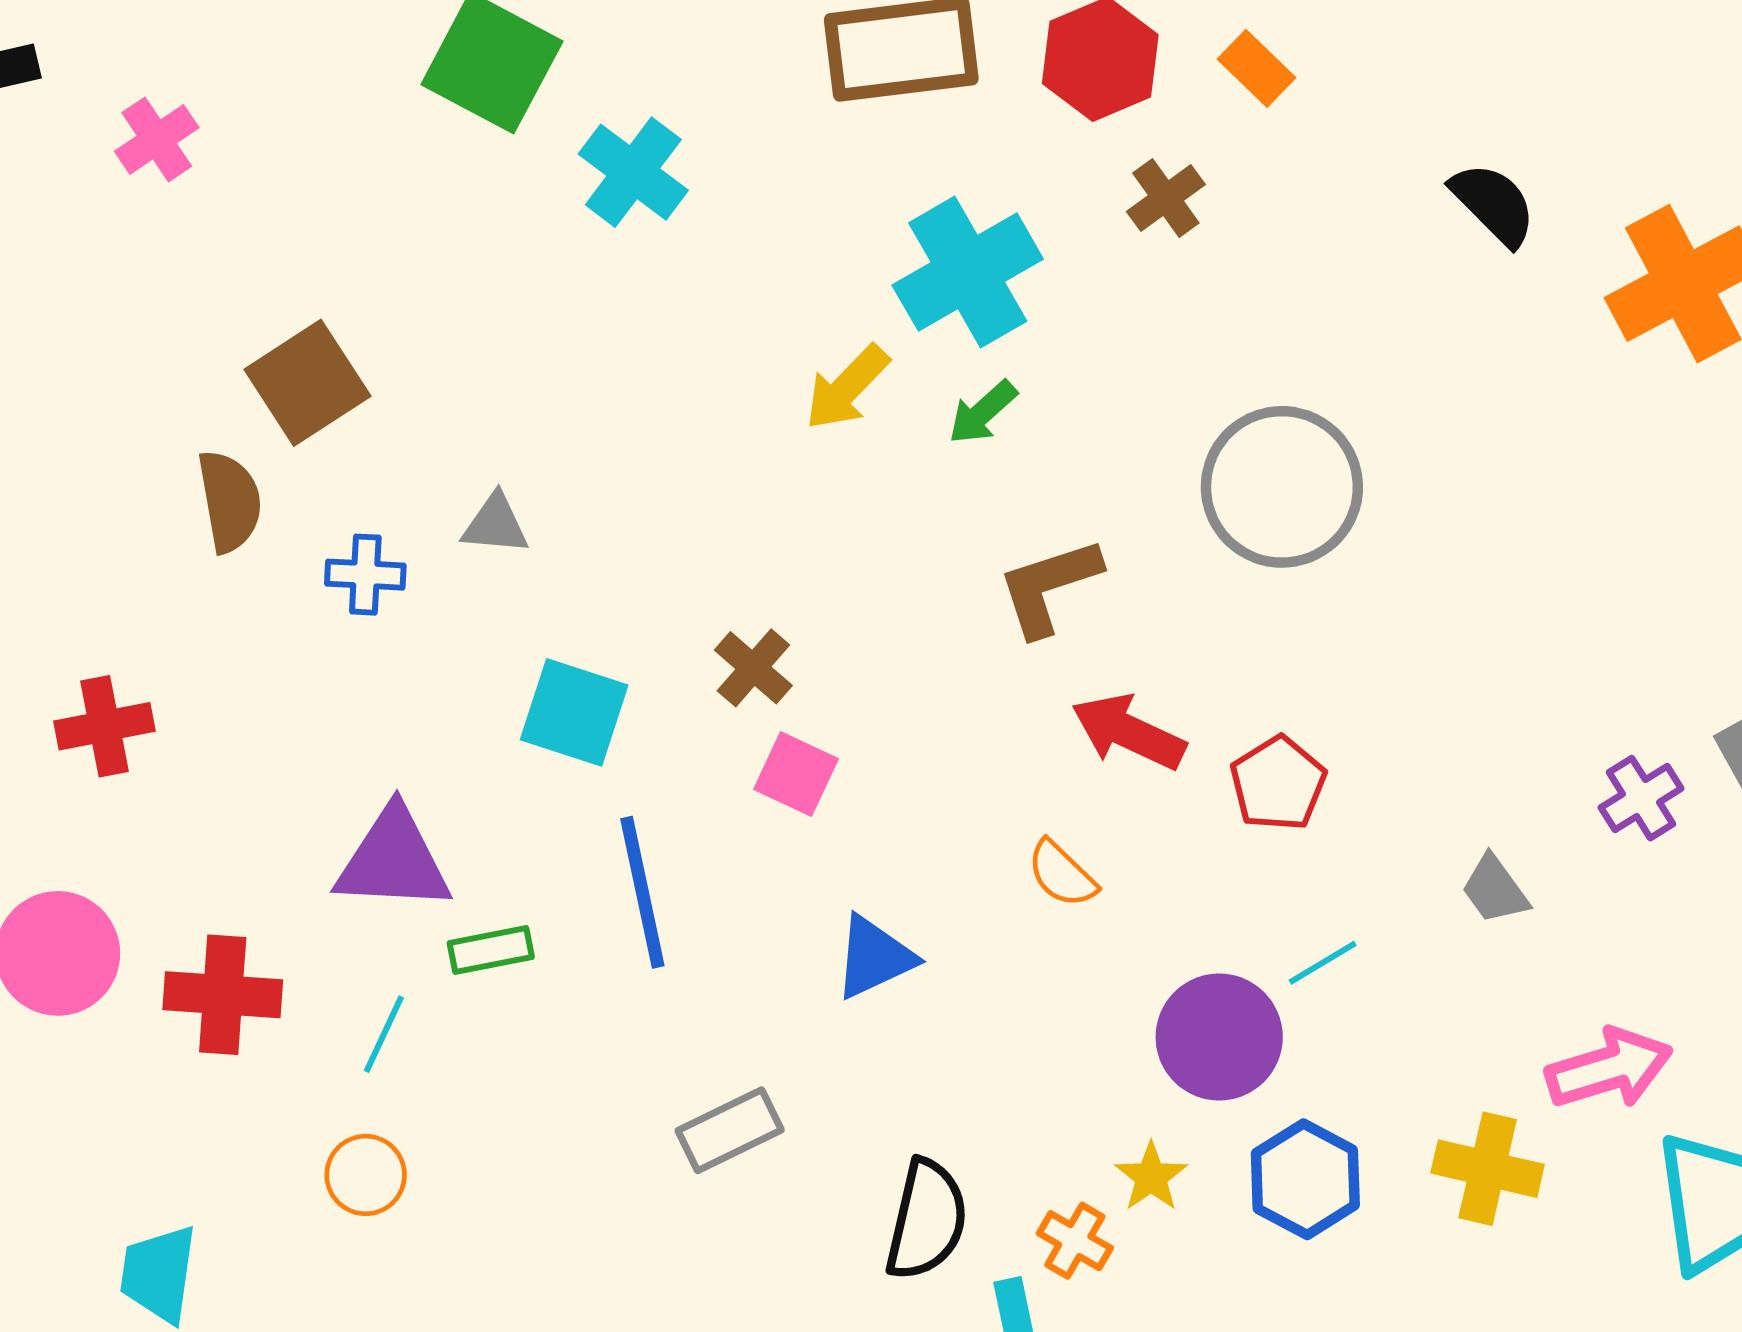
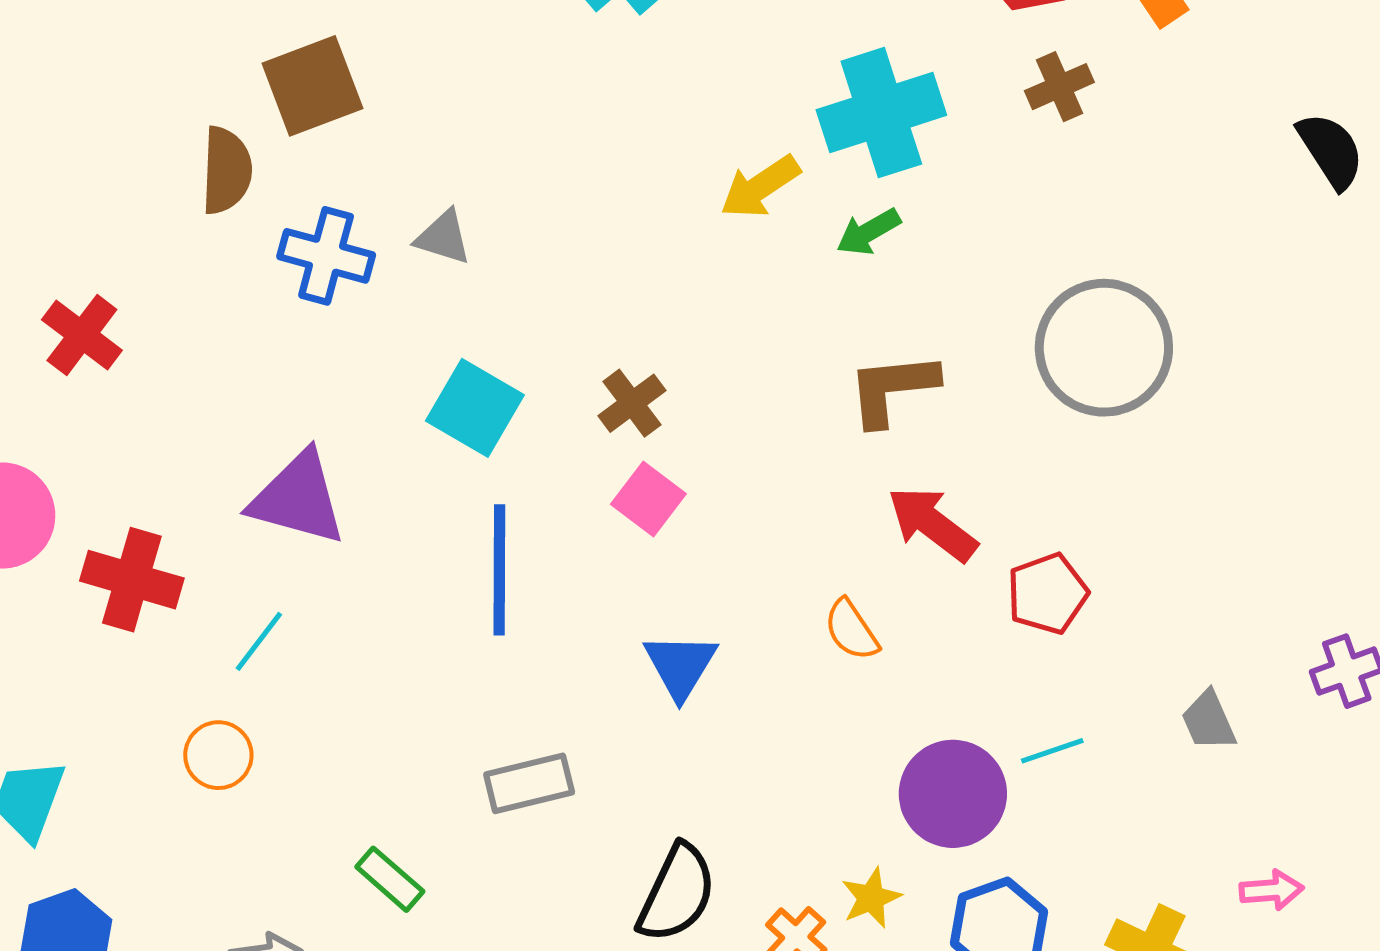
blue cross: (365, 575) -> (326, 256), size x1.4
red cross: (104, 726) -> (82, 335), turned 36
green rectangle: (491, 950) -> (390, 879), moved, turned 40
blue triangle: (874, 957) -> (680, 666), turned -46
pink arrow: (1609, 1068) -> (1271, 890), size x0.6

